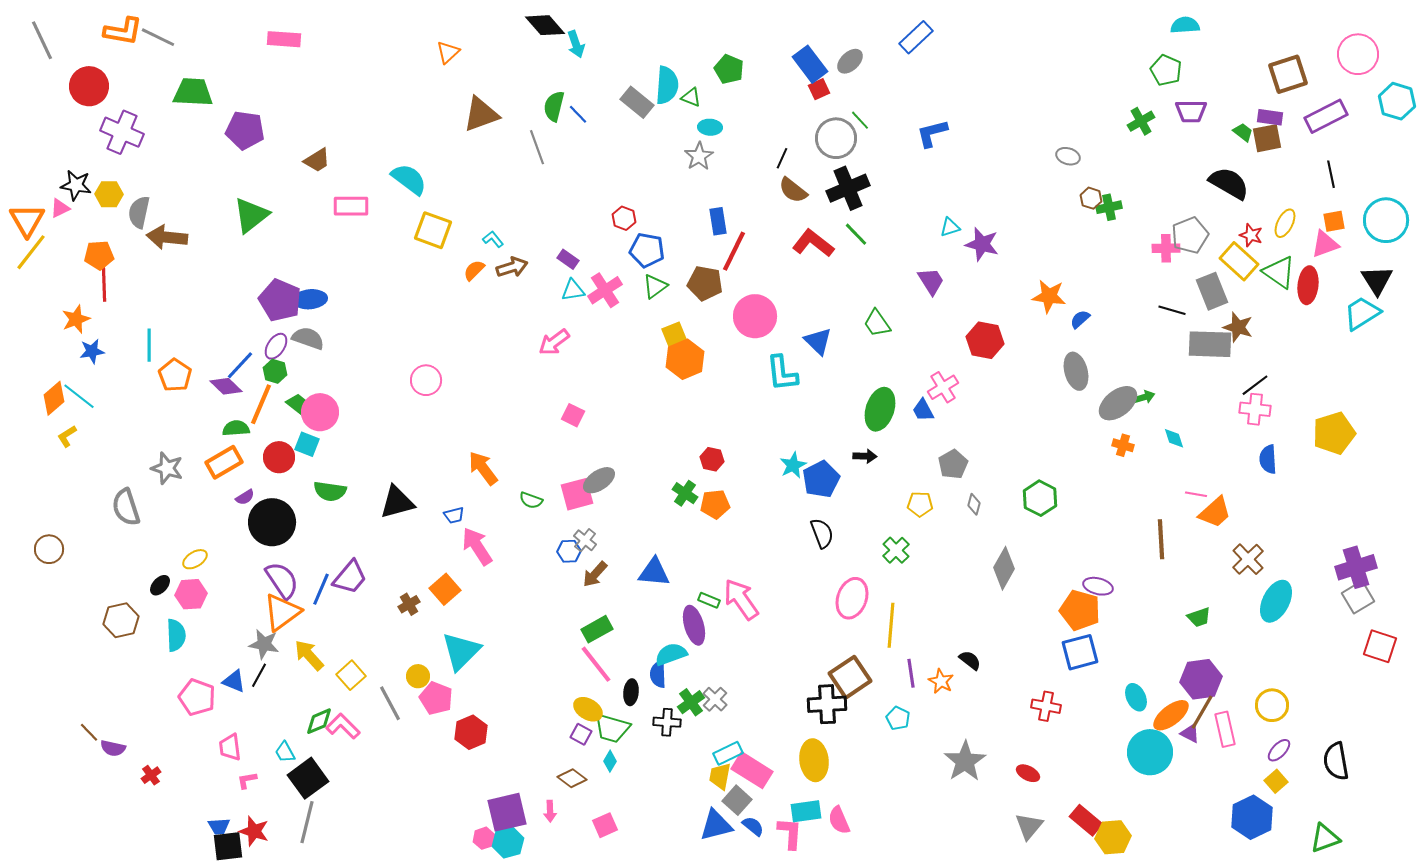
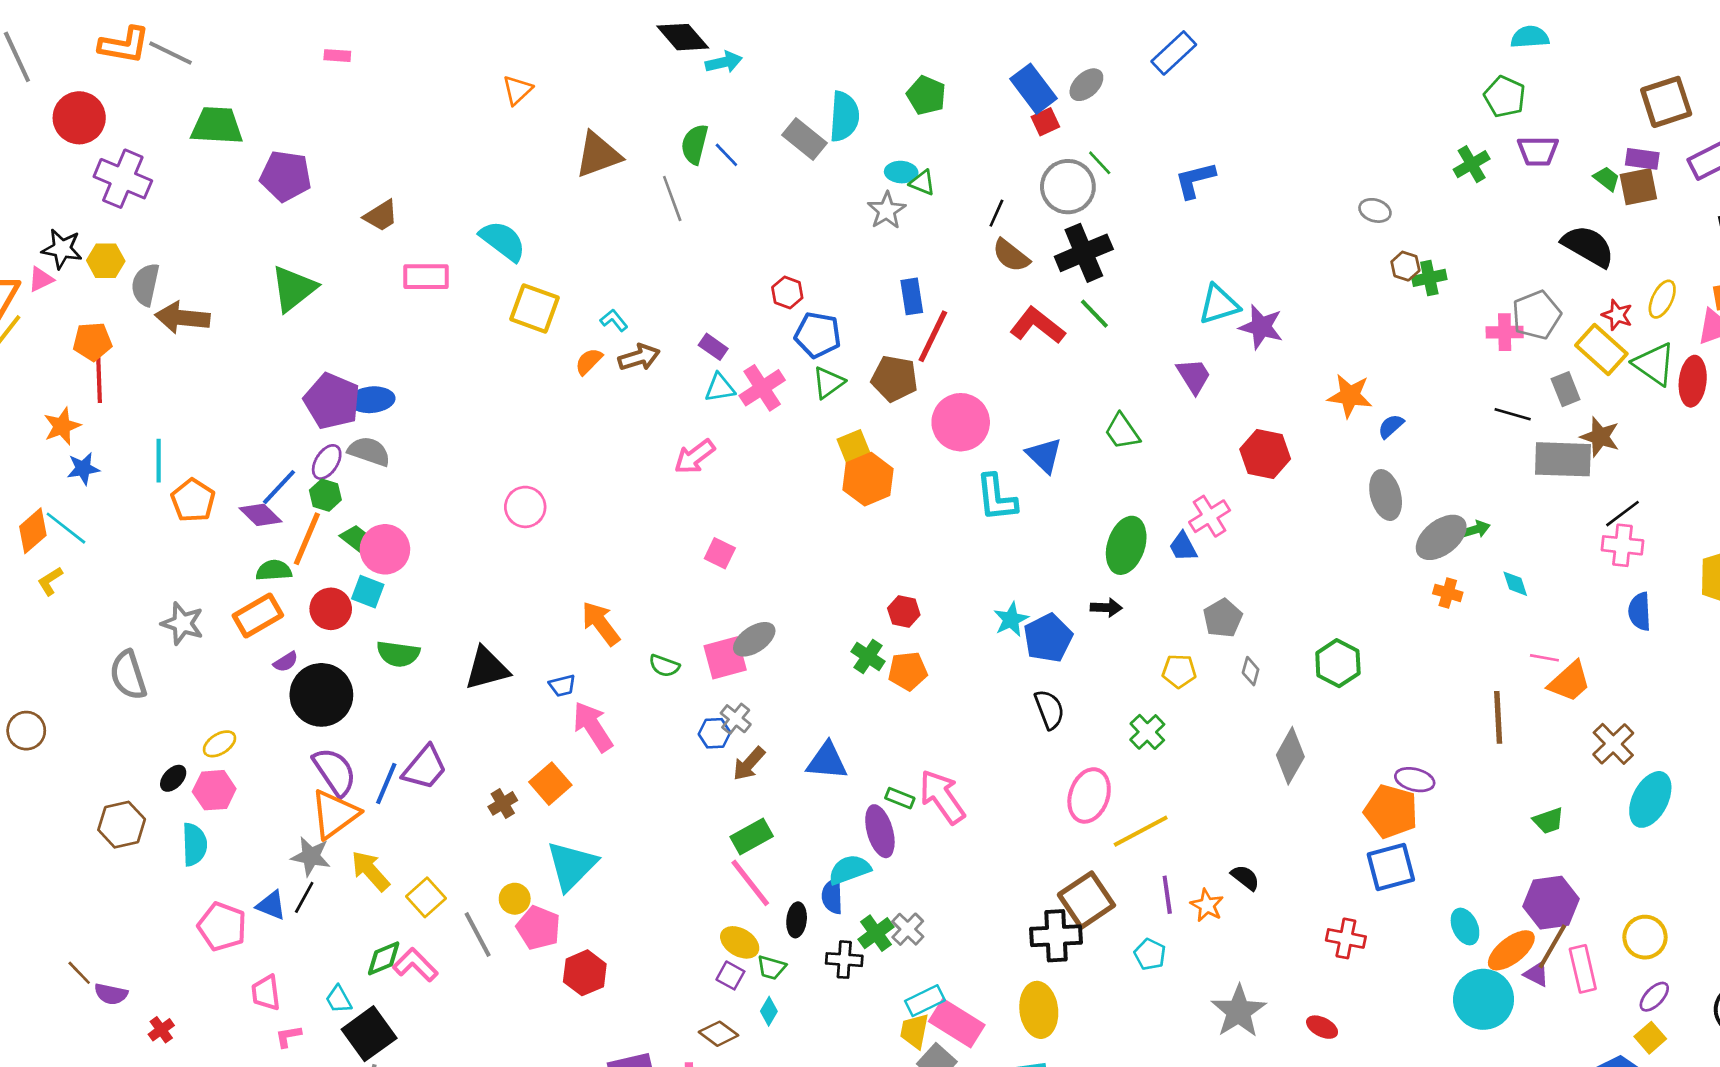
pink rectangle: (284, 39) -> (337, 56), size x0.6
cyan arrow: (576, 44) -> (724, 62), turned -84
orange triangle: (448, 52) -> (517, 90), moved
green triangle: (691, 97) -> (922, 183), moved
cyan triangle: (950, 227) -> (1219, 304), size x1.6
gray rectangle: (1212, 291) -> (1566, 389), size x0.7
yellow line: (891, 625) -> (1141, 831), turned 57
green trapezoid: (612, 728) -> (771, 968), size x0.6

